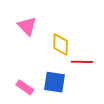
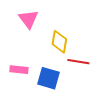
pink rectangle: (25, 87) -> (19, 70), moved, turned -36

